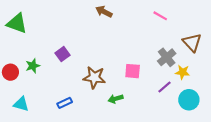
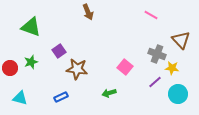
brown arrow: (104, 12) -> (88, 12), moved, turned -140
green triangle: (17, 23) -> (31, 27), moved
gray cross: (167, 57) -> (157, 54), turned -30
pink square: (133, 71) -> (125, 67), turned 35
brown star: (94, 77) -> (77, 69), moved

